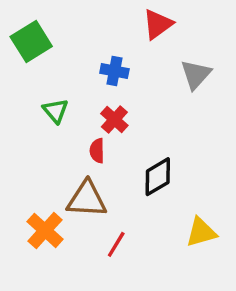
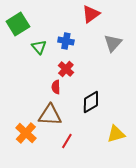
green triangle: (55, 111) -> (39, 47), moved

